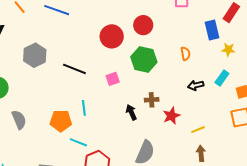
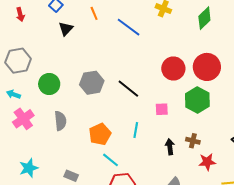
red circle: (143, 25) -> (207, 67), size x1.4
gray hexagon: (35, 55) -> (92, 83), moved
cyan line: (84, 108) -> (136, 130), moved
orange pentagon: (61, 121) -> (100, 134), turned 30

